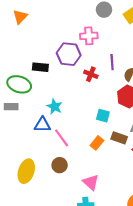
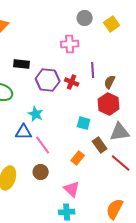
purple hexagon: (69, 54) -> (48, 80), moved
black rectangle: (40, 67) -> (22, 64), moved
brown rectangle: (119, 138) -> (100, 145), turned 35
orange rectangle: (97, 143) -> (78, 158), moved

